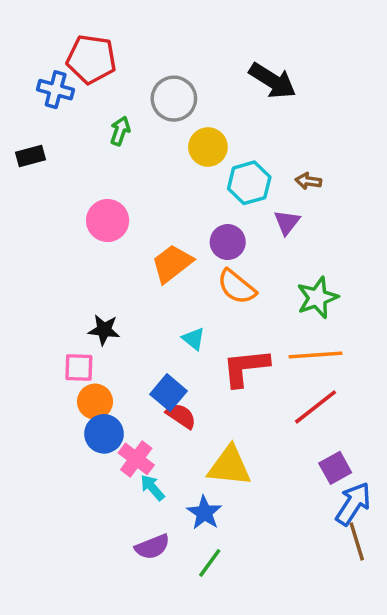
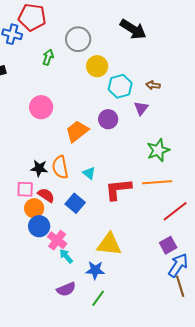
orange semicircle: (237, 287) -> (60, 167), moved, turned 40
red line: (316, 407) -> (175, 211), moved
red semicircle: (181, 416) -> (46, 195), moved
blue star: (204, 513) -> (95, 270), turned -30

